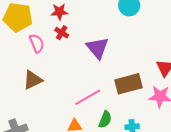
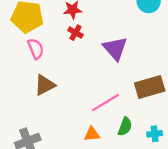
pink semicircle: (37, 43) -> (36, 49), moved

